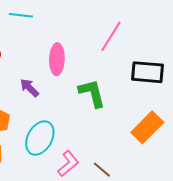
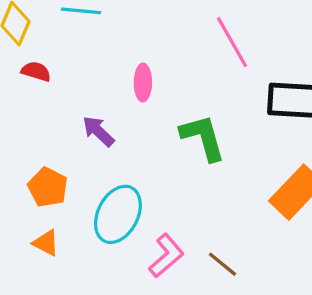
pink line: (111, 36) -> (232, 42), turned -60
pink ellipse: (57, 59) -> (143, 83), size x0.7

